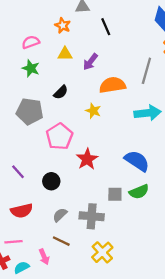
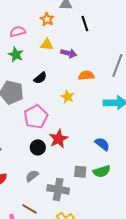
purple arrow: (90, 62) -> (69, 53), turned -119
orange semicircle: (112, 85) -> (86, 75), size x0.7
blue semicircle: (137, 161) -> (102, 144), size x0.7
black circle: (51, 181) -> (38, 147), moved
gray semicircle: (60, 215) -> (32, 176), moved

